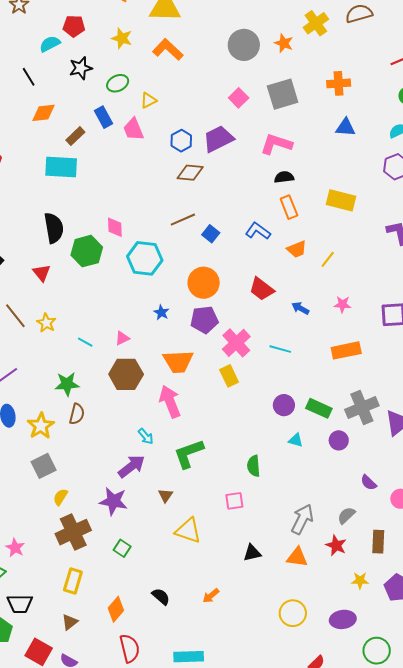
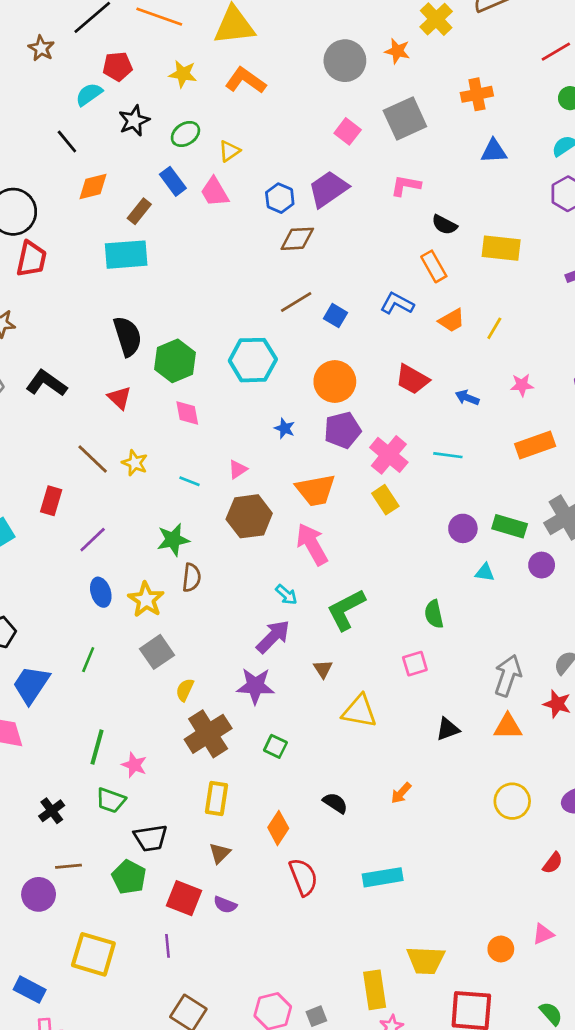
pink L-shape: (276, 144) -> (406, 186), size x0.7
black semicircle: (284, 177) -> (444, 225), moved, turned -138
pink diamond: (115, 227) -> (187, 413), moved

